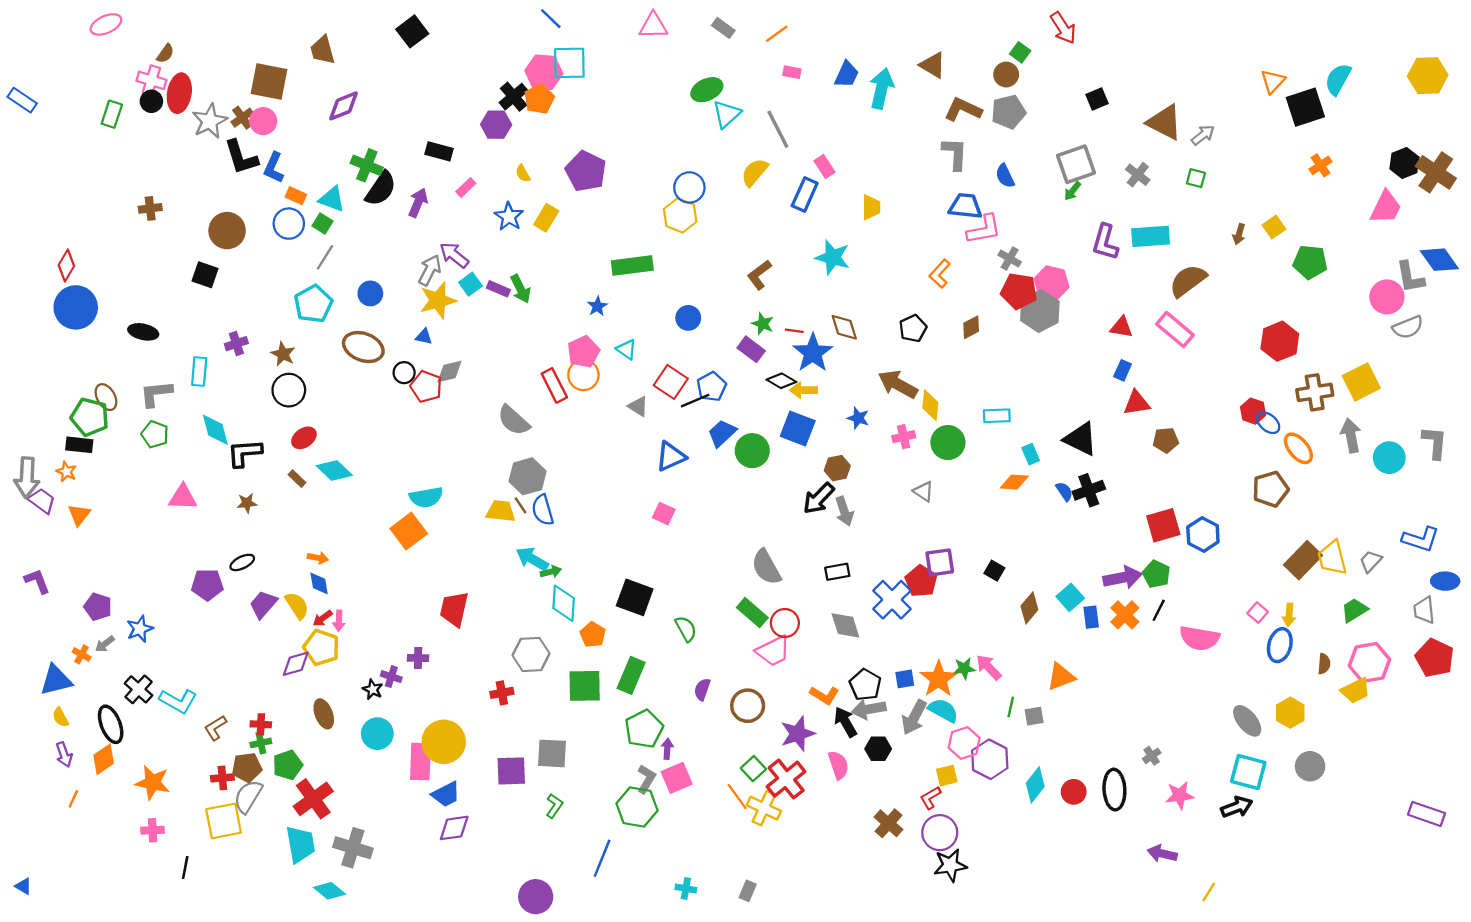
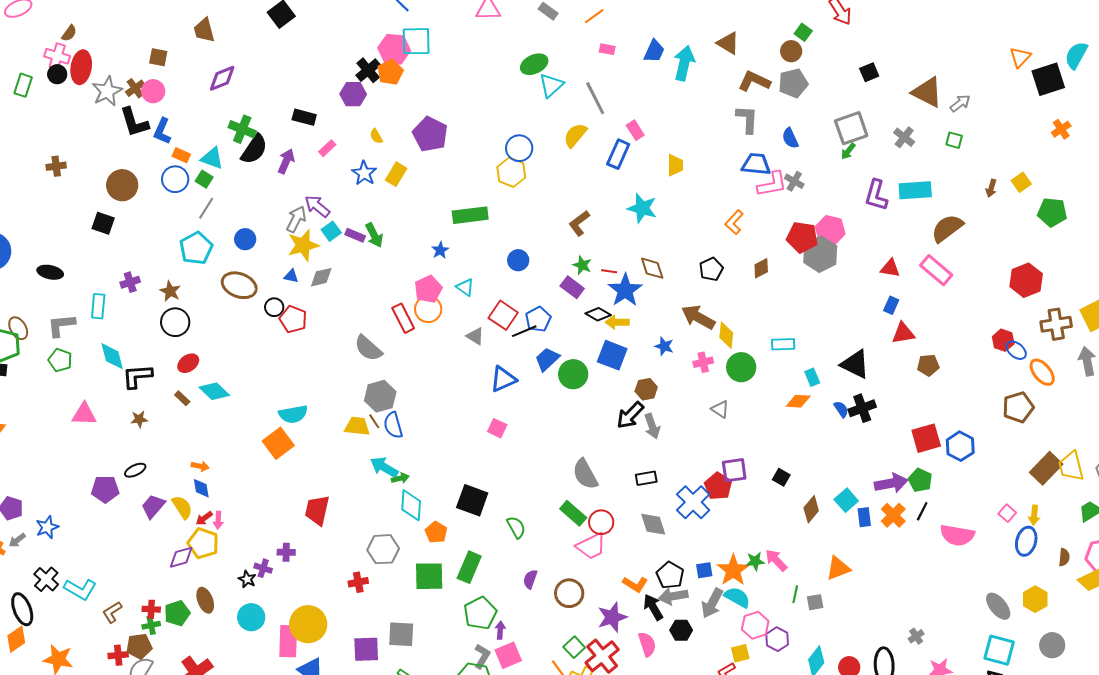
brown square: (269, 82) -> (158, 57), size x0.6
gray cross: (1010, 259) -> (794, 181), moved
gray diamond: (449, 371) -> (321, 277), moved
purple hexagon: (990, 759) -> (777, 639), size x0.7
green pentagon: (288, 765) -> (177, 613), moved

